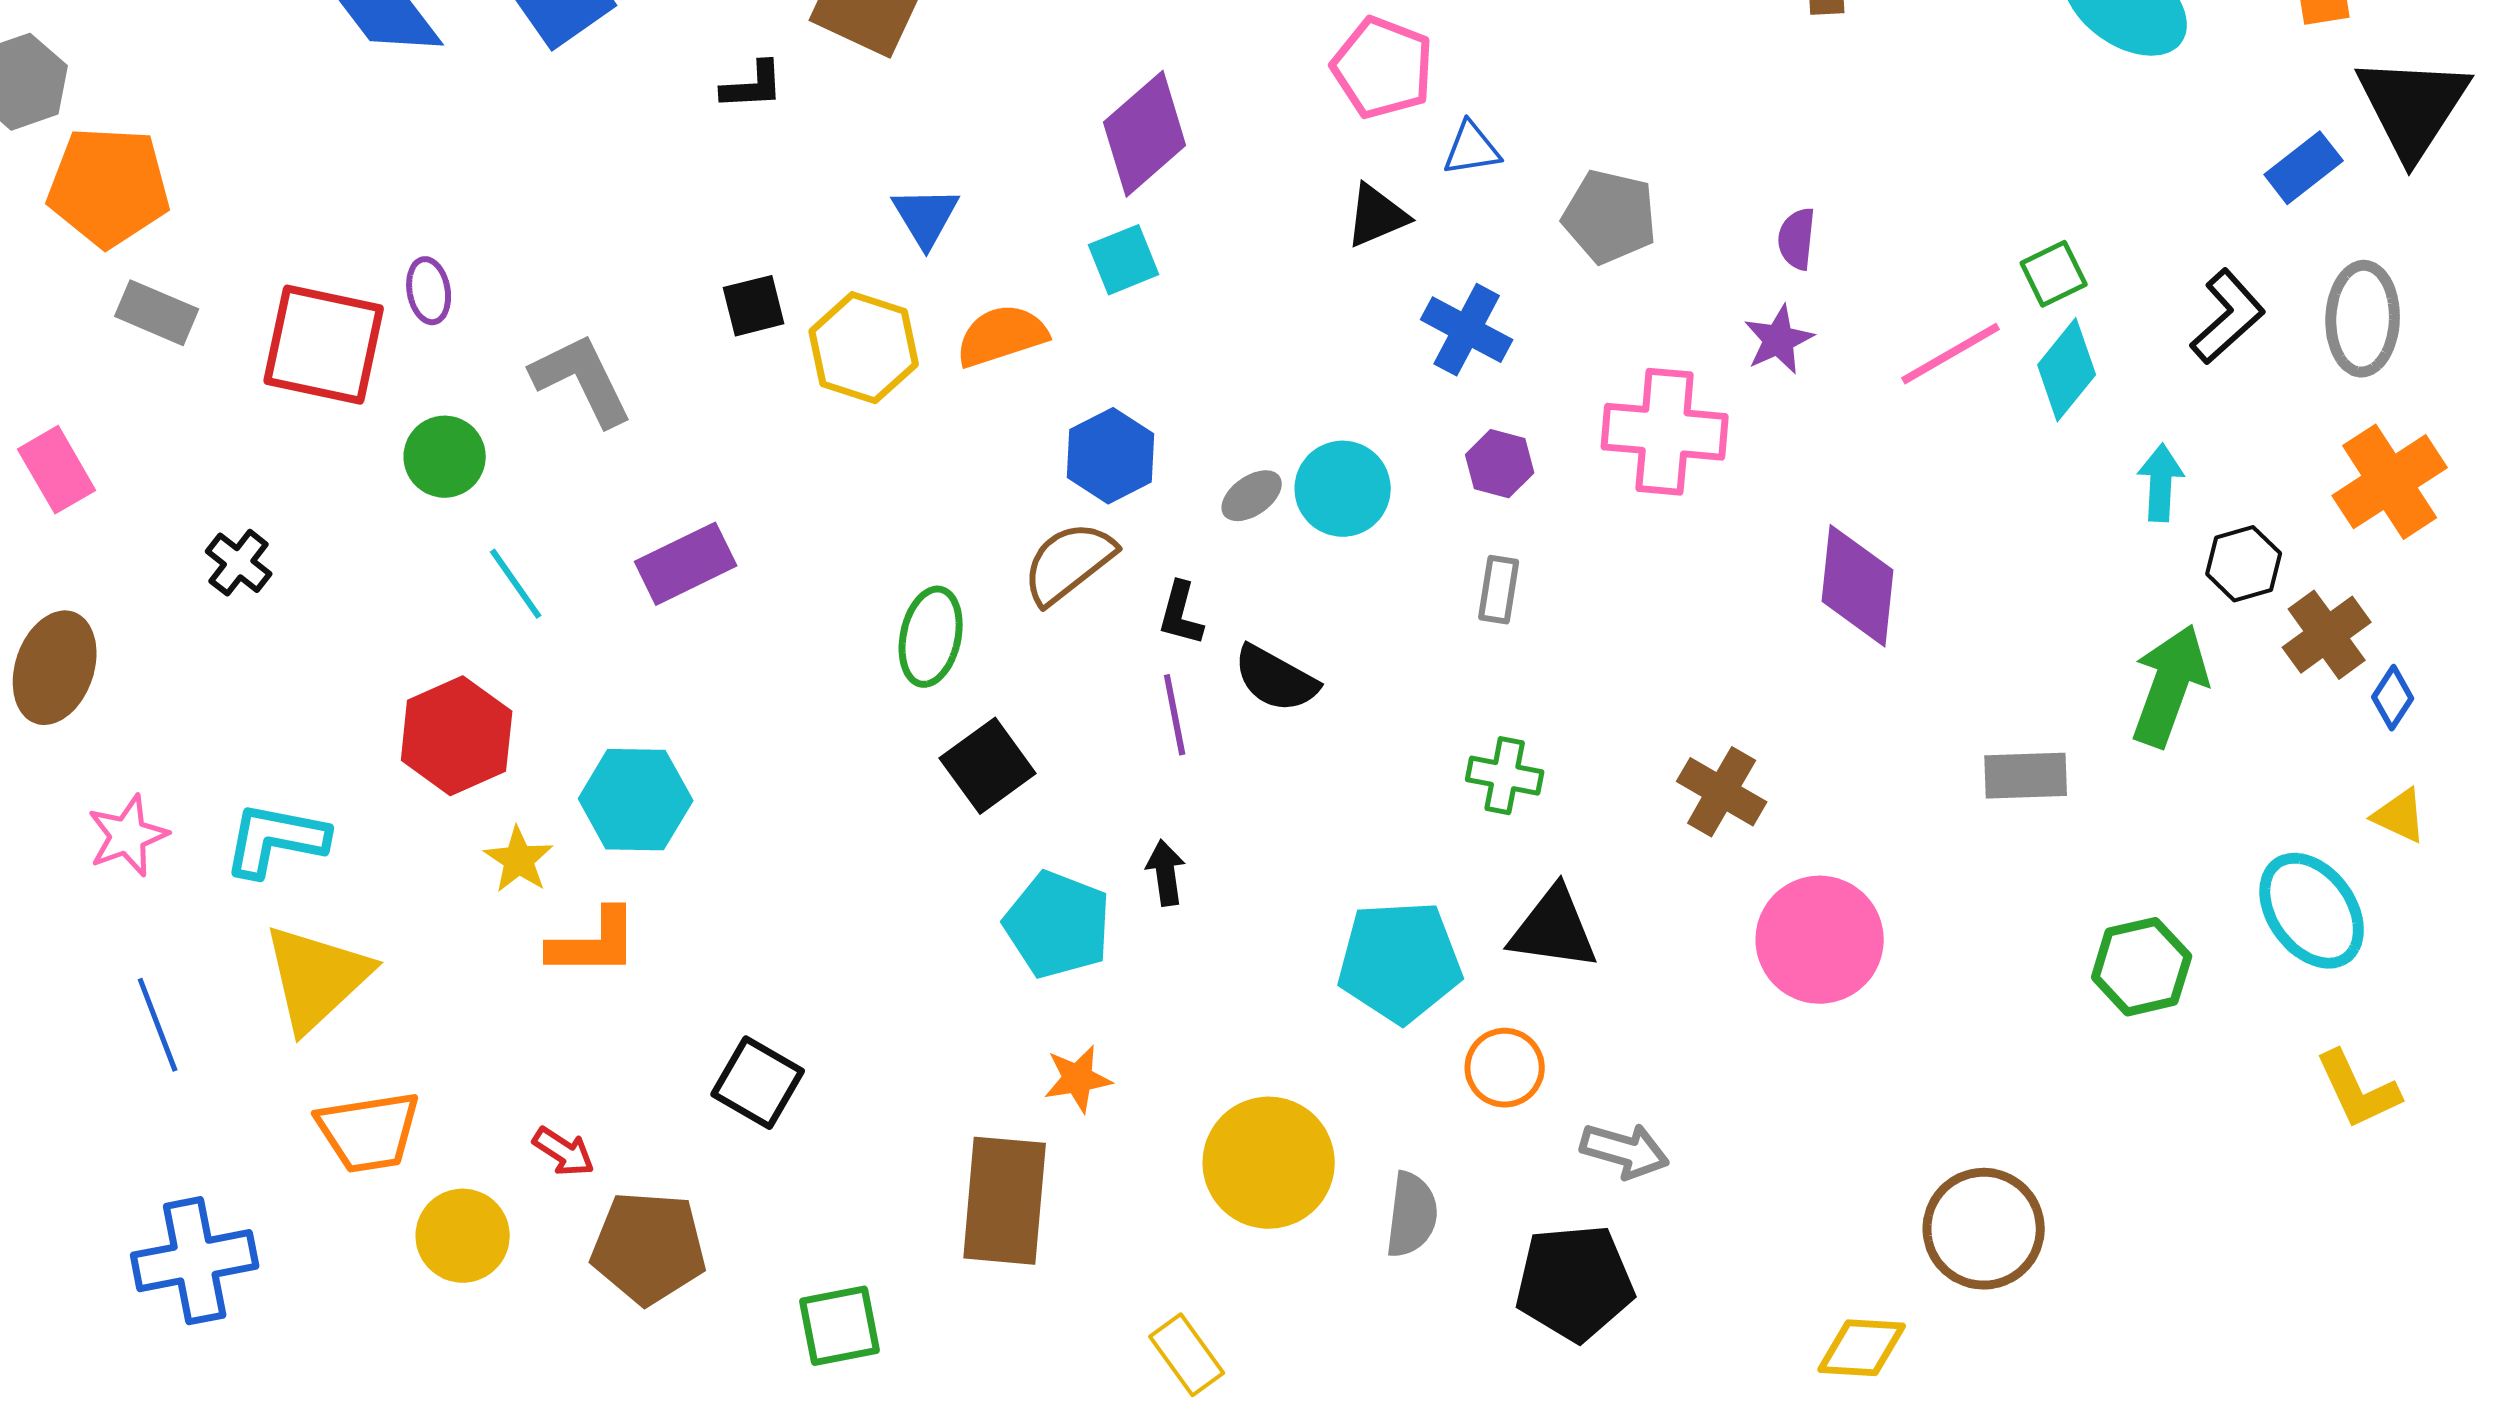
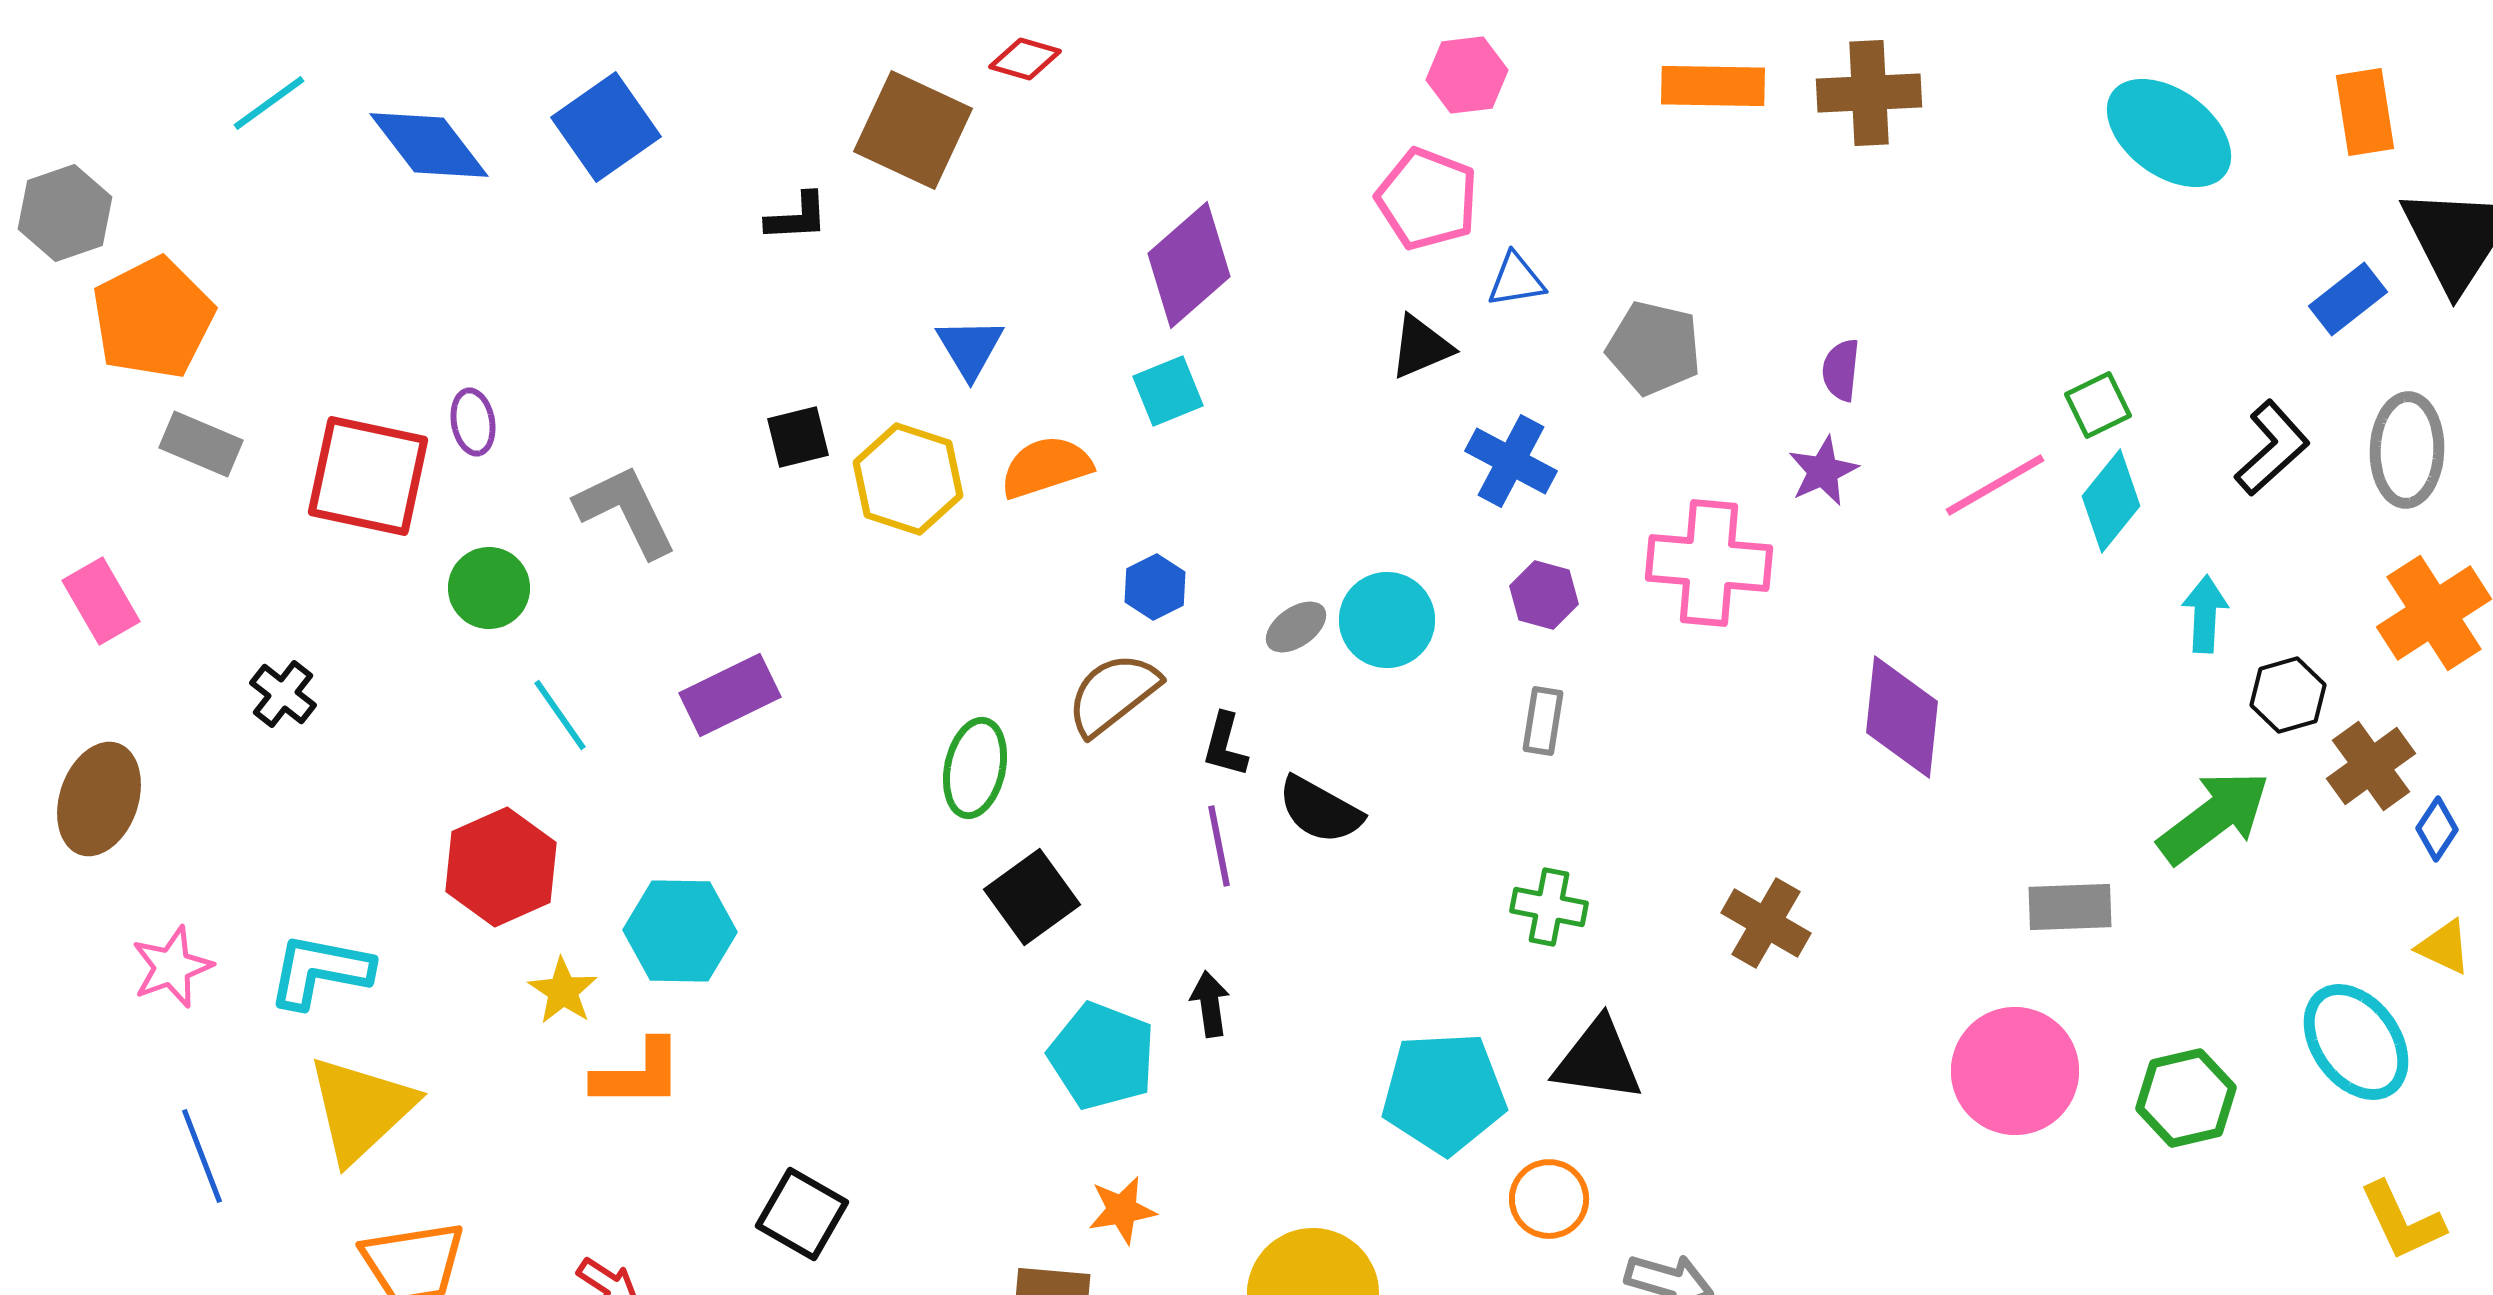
orange pentagon: (109, 187) -> (153, 318), turned -30
blue hexagon: (1111, 456) -> (1155, 587), size x0.7
green arrow: (2170, 686) -> (2214, 817), turned 33
pink circle: (1820, 940) -> (2015, 1071), moved

